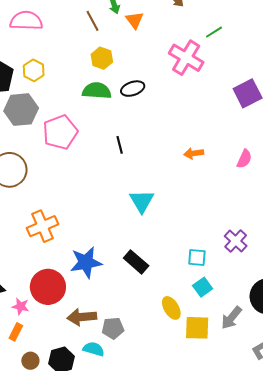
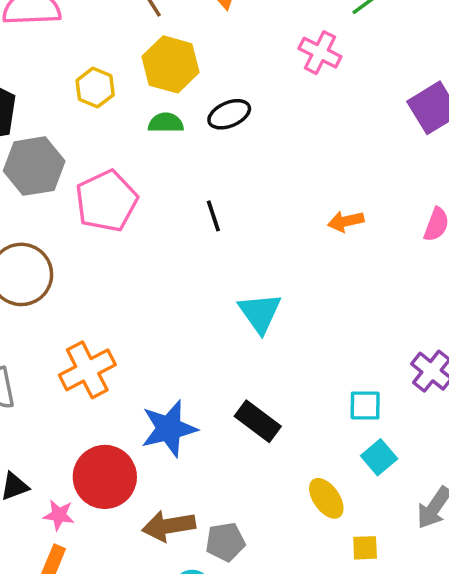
yellow hexagon: (102, 58) -> (171, 64), size x1.4
pink cross: (186, 58) -> (320, 53), size x0.7
yellow hexagon: (34, 70) -> (95, 88), moved
green semicircle: (97, 91) -> (166, 123), size x0.7
yellow square: (197, 328) -> (365, 548), moved, size x0.6

